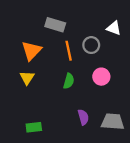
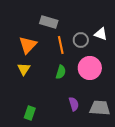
white triangle: (114, 28) -> (101, 34), moved
pink circle: (101, 77) -> (90, 68), size x1.5
green rectangle: (34, 127) -> (30, 113), turned -64

